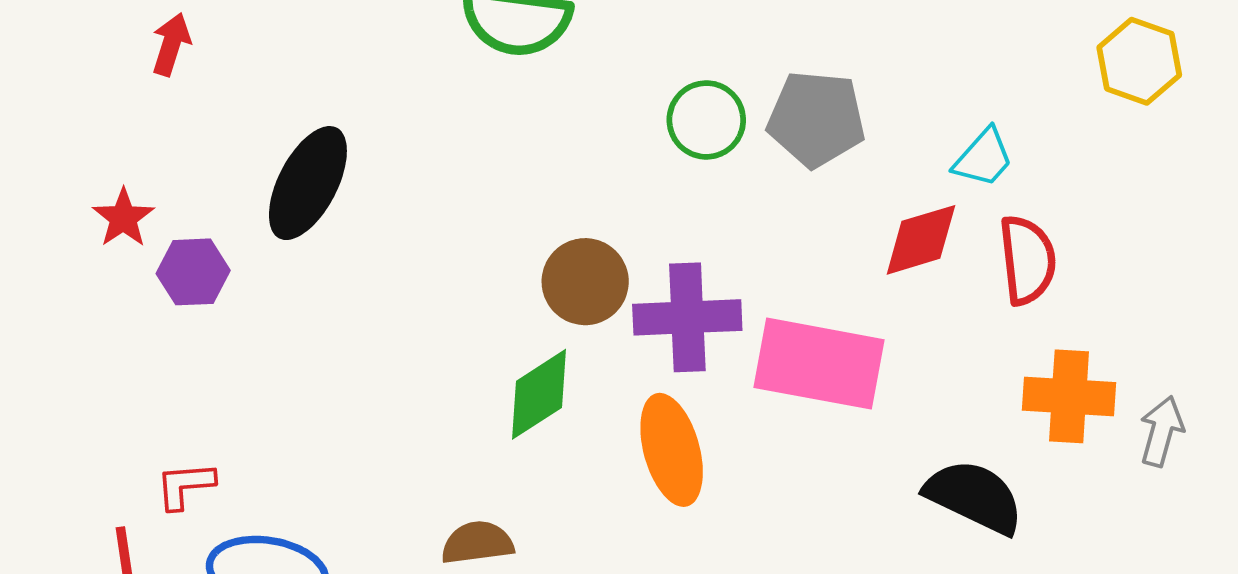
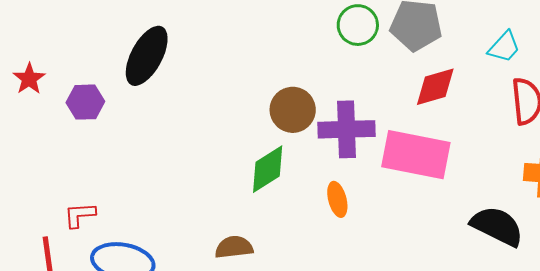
red star: (123, 218) -> (29, 79), moved
red diamond: (921, 240) -> (435, 87), moved
orange ellipse: (672, 450) -> (337, 199), size x0.6

